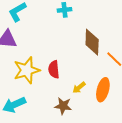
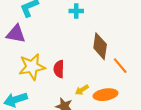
orange ellipse: (103, 90) -> (105, 95), turned 60

